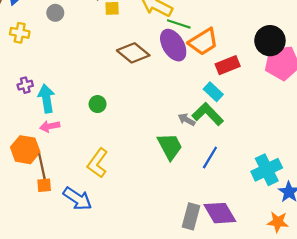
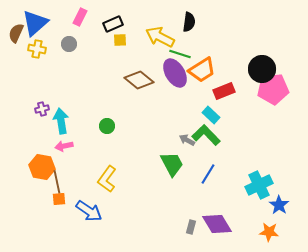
yellow cross: (20, 33) -> (37, 49), moved
gray rectangle: (191, 216) -> (191, 227), size x0.6

